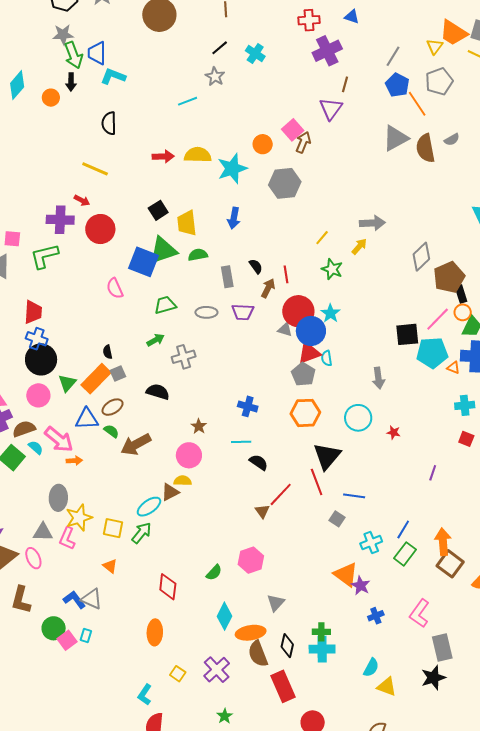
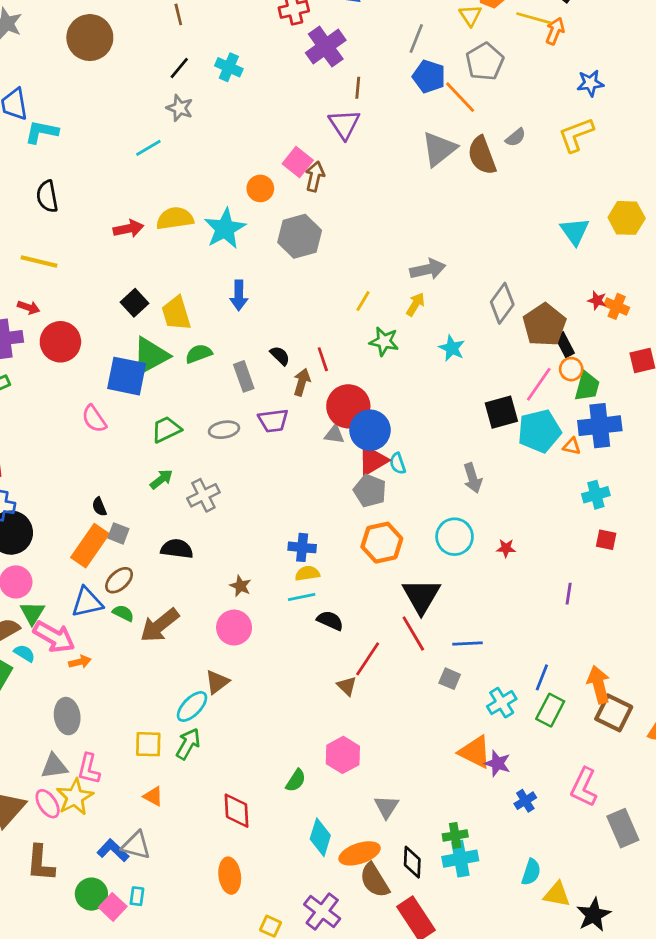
cyan star: (330, 313) -> (452, 348), moved
gray square: (118, 373) -> (118, 533), turned -35
green triangle: (67, 383) -> (32, 613), moved
yellow semicircle: (183, 481) -> (307, 573), moved
yellow star: (79, 518) -> (75, 797), moved
black star: (433, 678) -> (594, 915), moved

